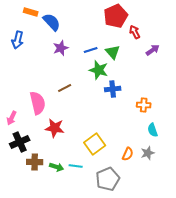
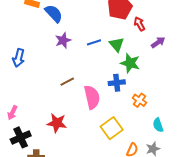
blue arrow: (18, 40) -> (19, 58), moved
green star: (99, 70) -> (130, 63), moved
pink semicircle: (38, 103) -> (92, 97), moved
orange cross: (144, 105) -> (139, 100), moved, turned 32
yellow square: (95, 144) -> (112, 128), moved

